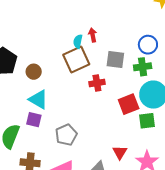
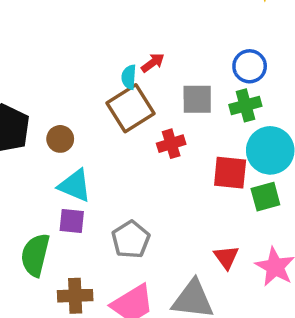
red arrow: (93, 35) -> (153, 63), turned 72
red square: (129, 104) -> (230, 173), turned 35

